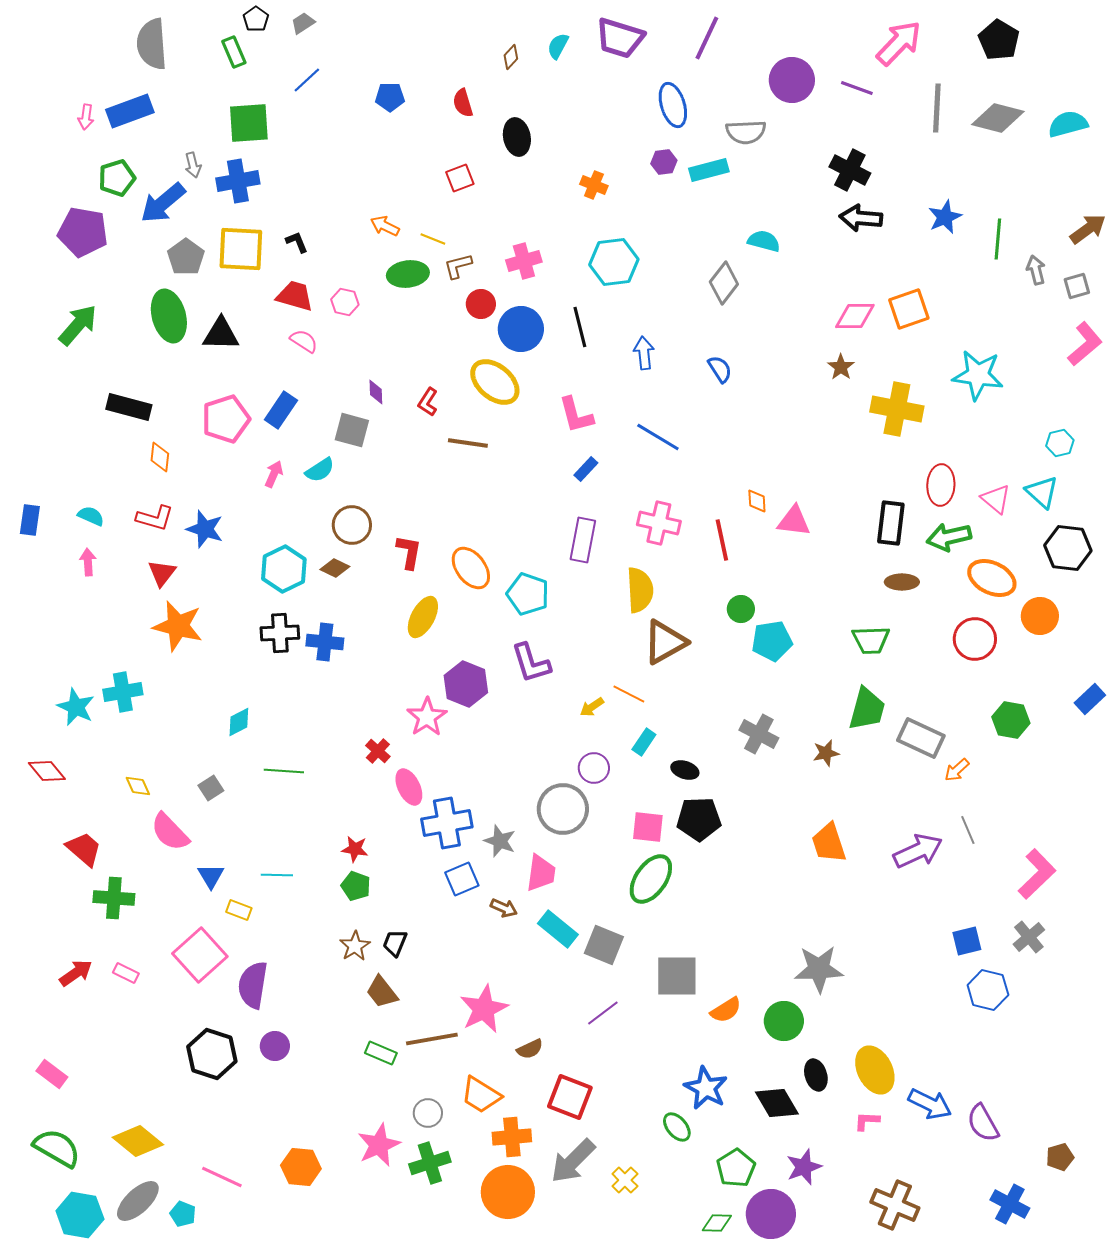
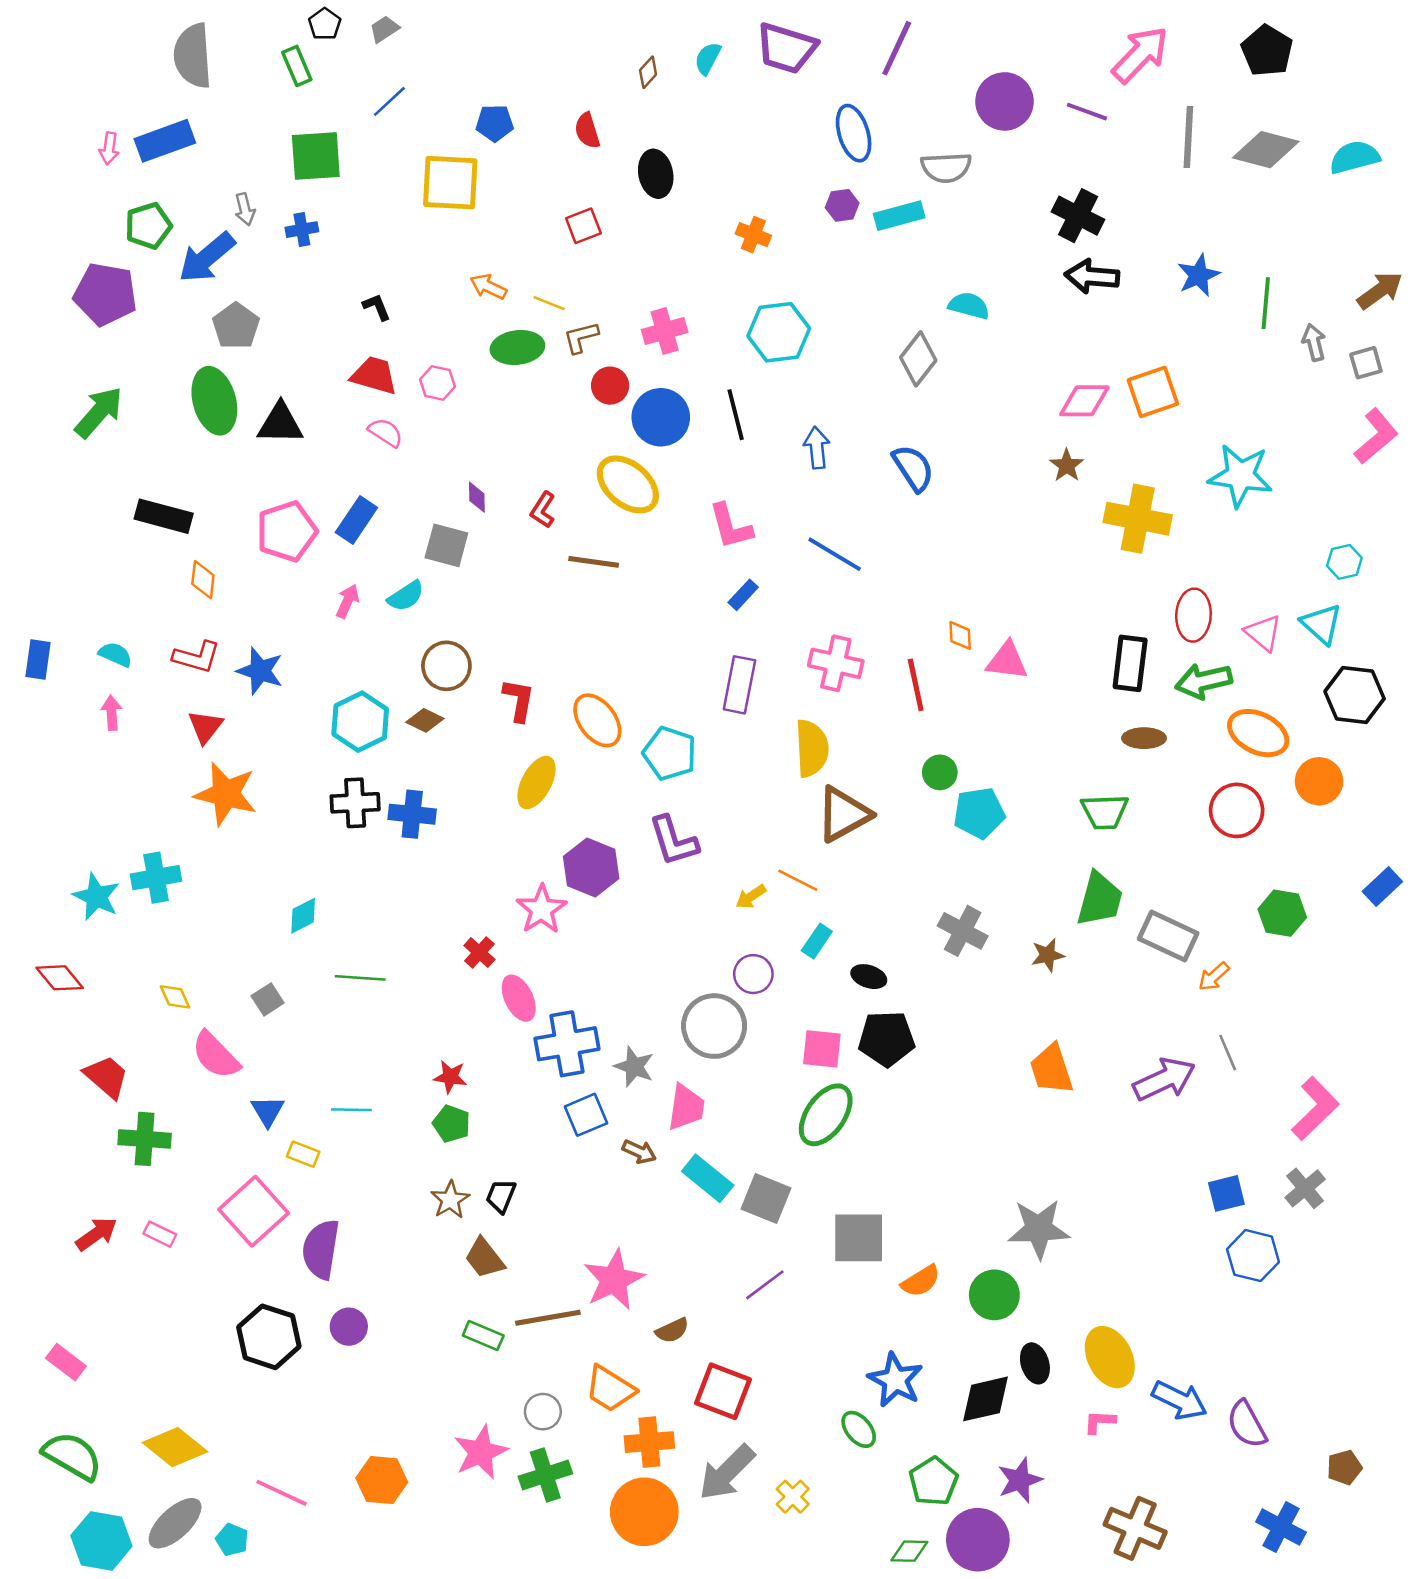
blue cross: (238, 181) -> (302, 230), size x0.6
yellow square: (241, 249) -> (450, 183), moved
blue semicircle: (720, 369) -> (913, 468), size x1.4
black diamond: (777, 1103) -> (985, 1399), turned -72

